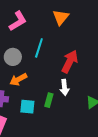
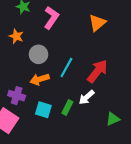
pink L-shape: (18, 21) -> (51, 18), turned -35
cyan line: (39, 48) -> (66, 68), moved
white arrow: (65, 87) -> (87, 97), turned 42

